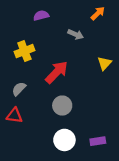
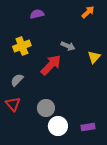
gray arrow: (76, 34) -> (68, 46), moved
gray circle: (62, 106) -> (46, 108), moved
red triangle: (14, 116) -> (13, 104), turned 42

